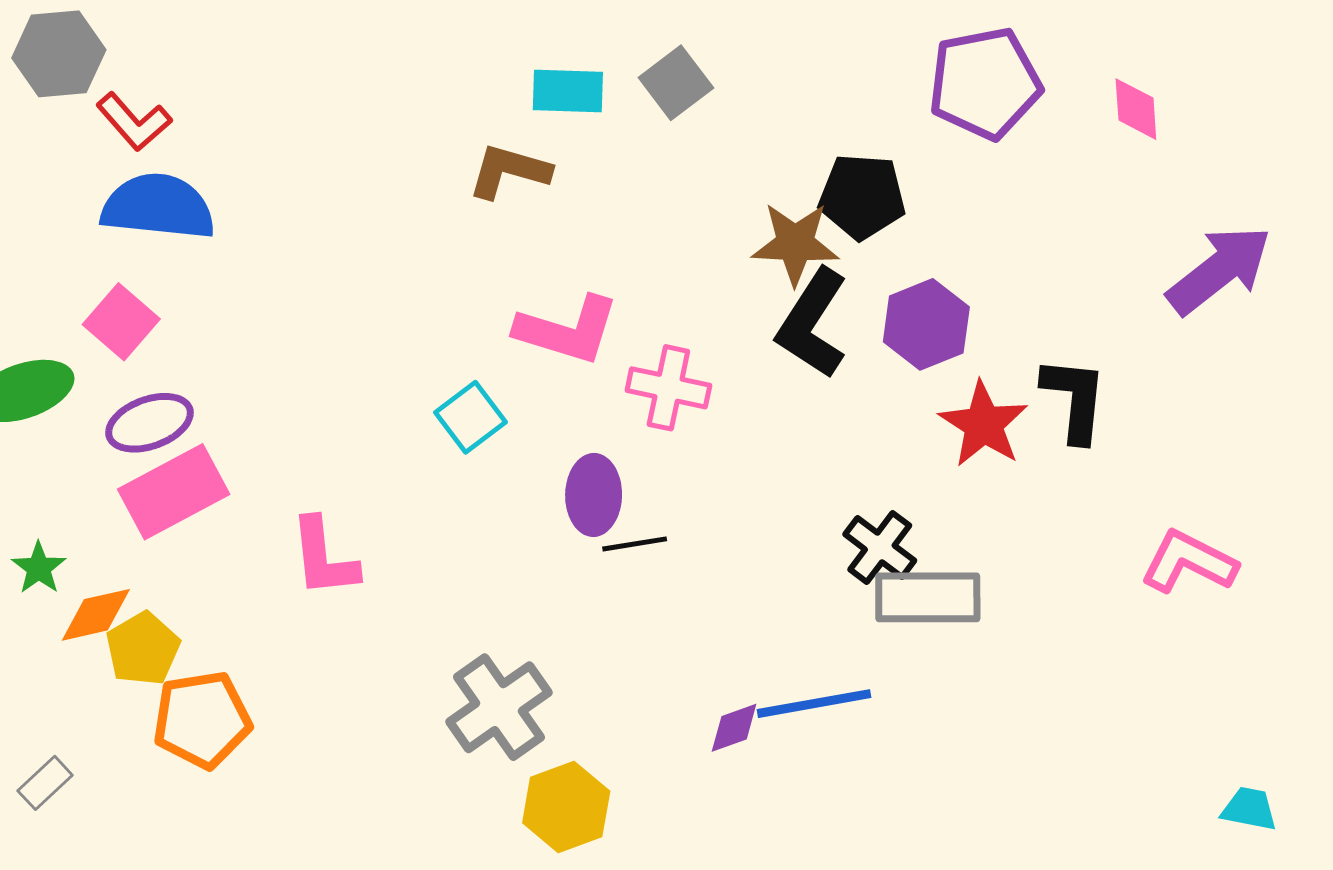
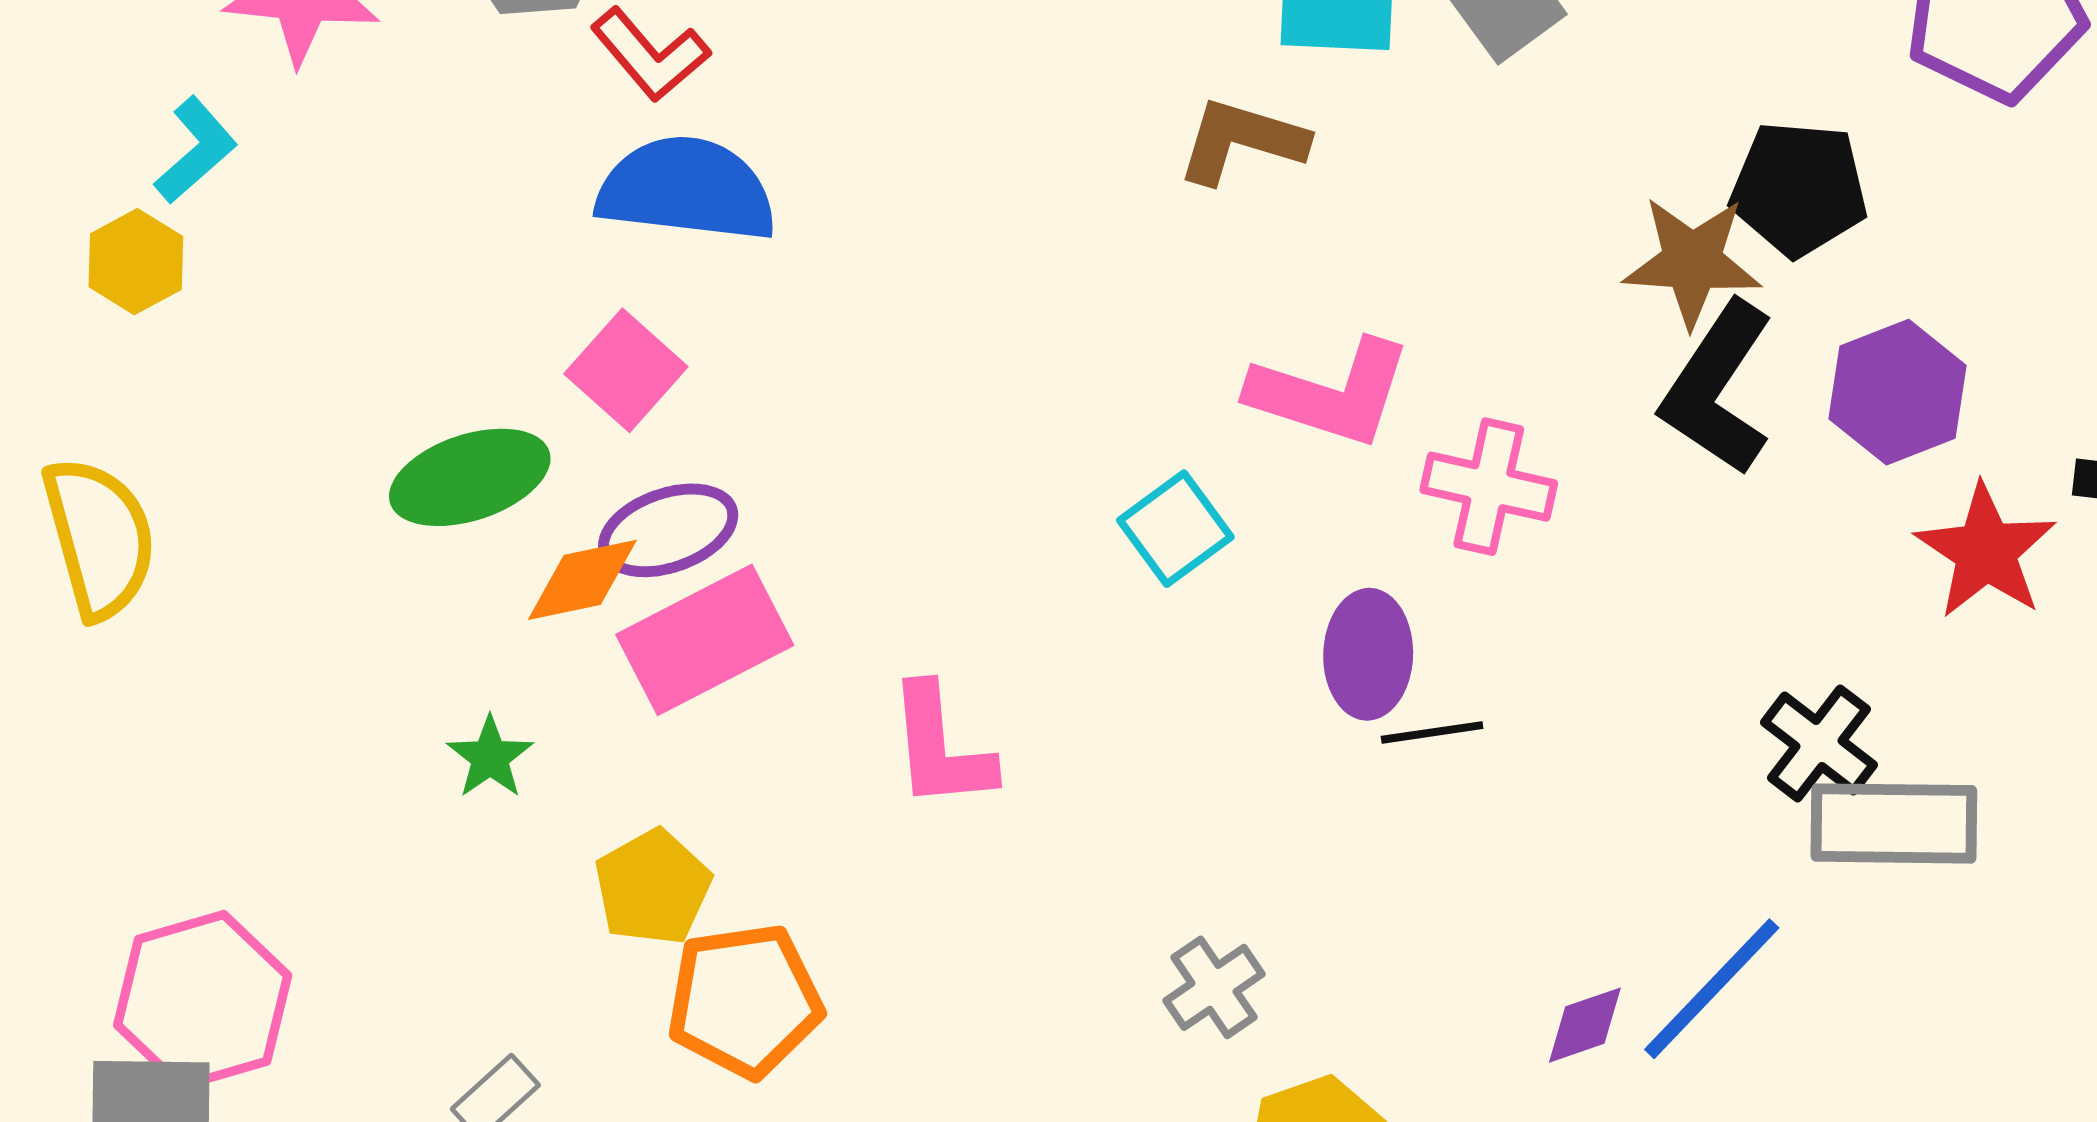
orange diamond: (96, 615) -> (582, 580), moved
blue line: (814, 704) -> (1712, 989), turned -37
gray cross: (499, 707) -> (1214, 987), size x0.6

